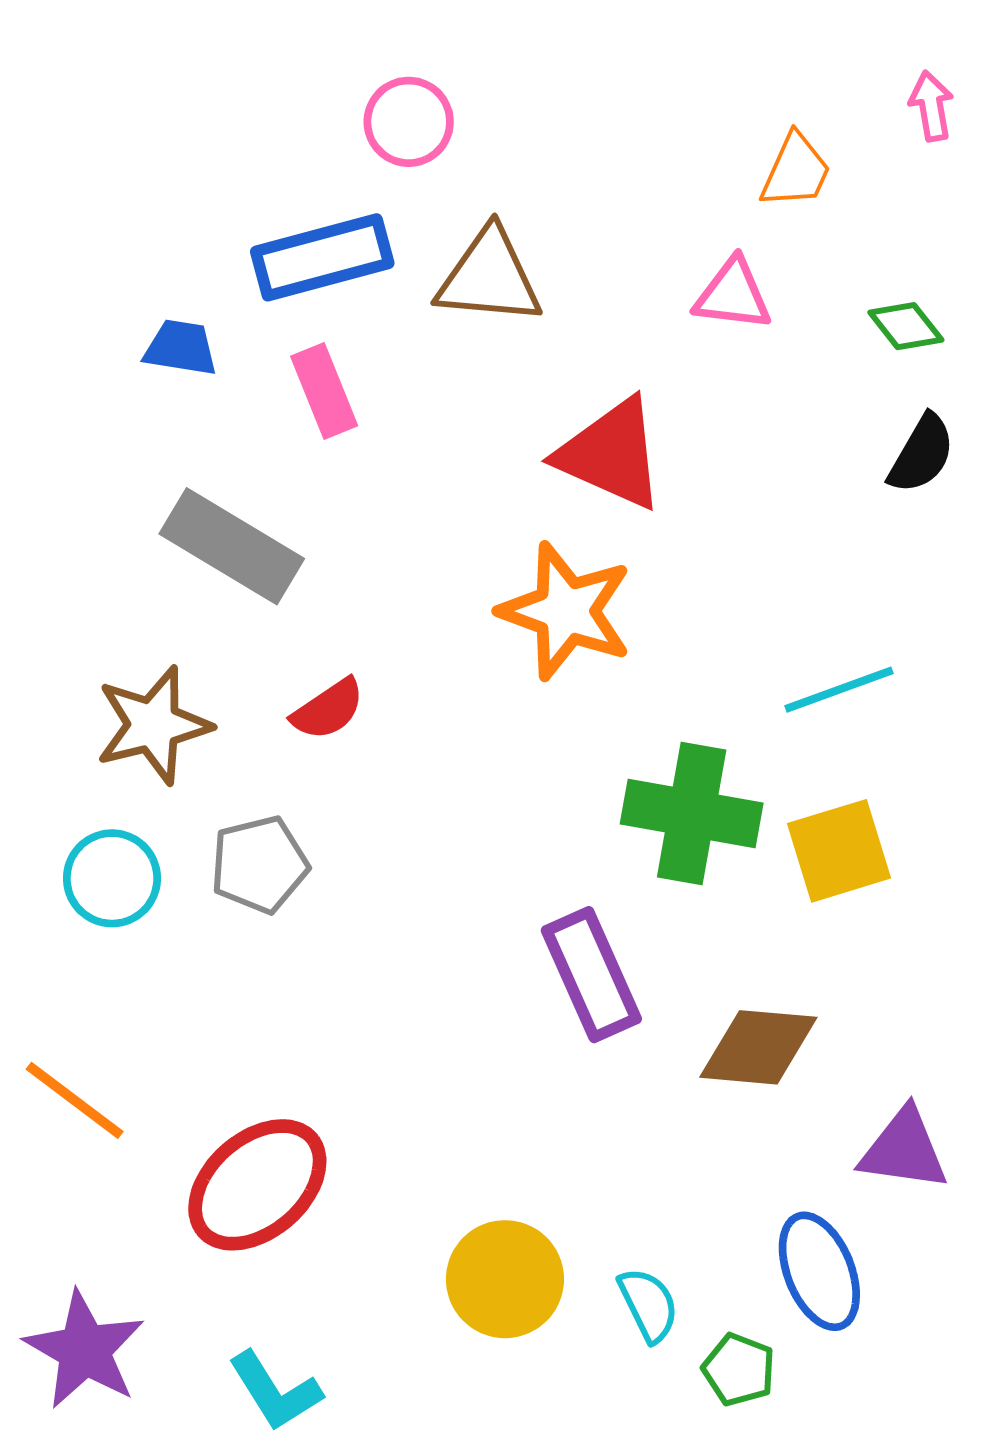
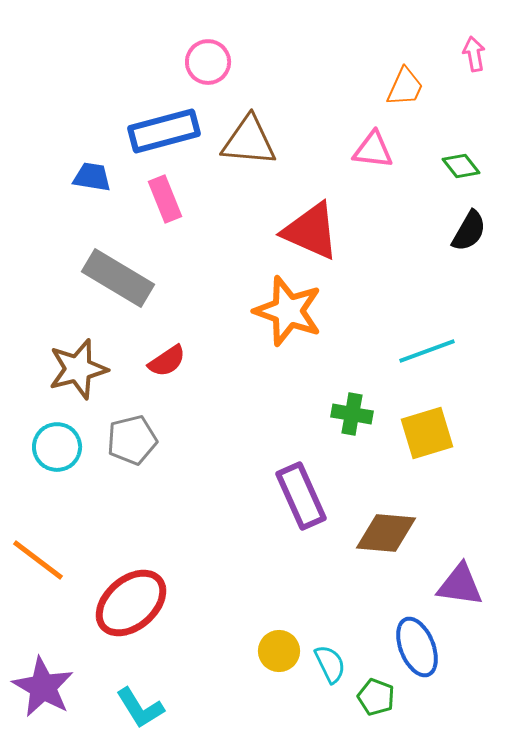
green cross: (692, 813) -> (352, 414), size x0.6
yellow circle: (505, 1279) -> (279, 651), moved, size x0.7

